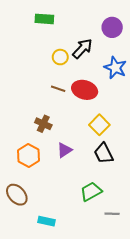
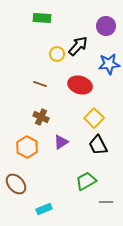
blue star: (115, 68) -> (109, 64), turned -30
brown line: (58, 89) -> (40, 84), moved
cyan rectangle: (46, 221) -> (44, 209), turned -35

